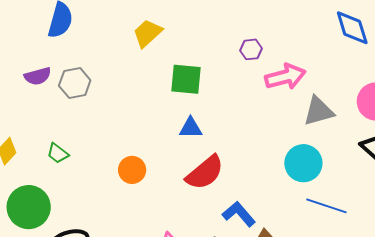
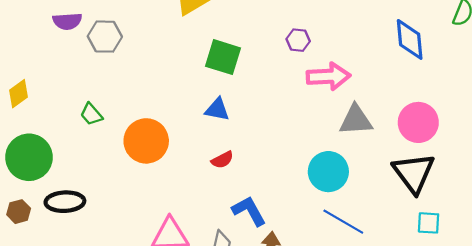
green trapezoid: (58, 153) -> (91, 114), moved
orange circle: (132, 170) -> (146, 141), size x1.5
red semicircle: (205, 173) -> (222, 160), size x0.5

